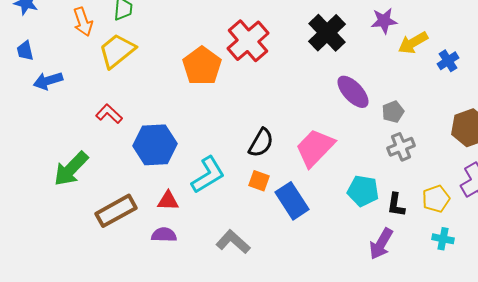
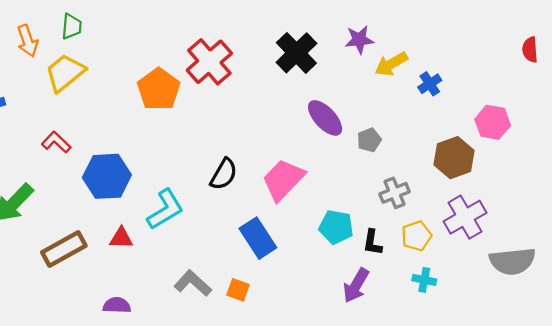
gray cross: (401, 147) -> (394, 193), moved
orange square: (259, 181) -> (238, 290), moved
purple semicircle: (164, 235) -> (117, 305), moved

